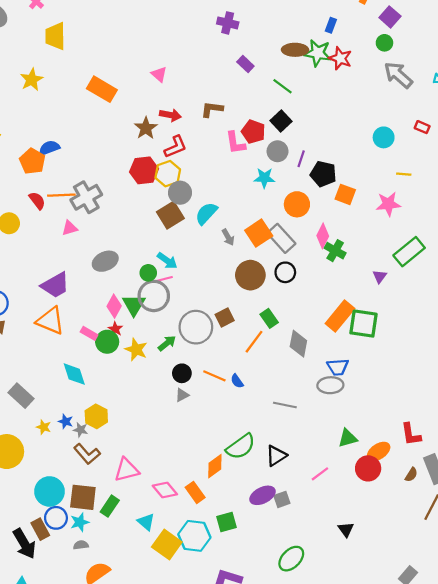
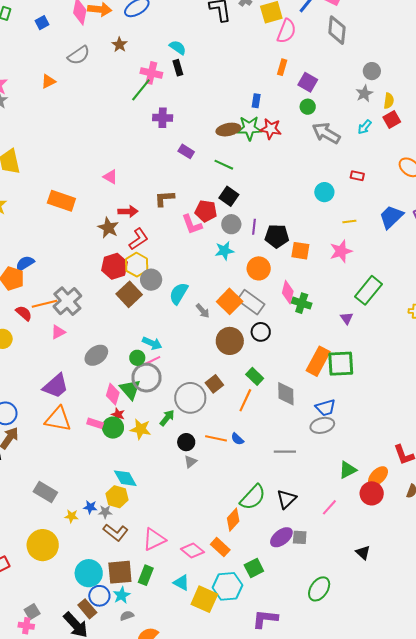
brown square: (170, 215) -> (129, 294), moved
cyan diamond: (74, 374) -> (125, 478), moved
gray square: (282, 499) -> (300, 537), turned 35

